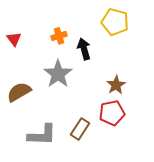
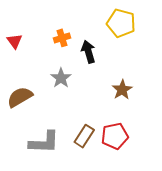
gray star: (58, 74) -> (61, 78), size x0.7
red pentagon: (112, 113) -> (115, 136), moved

